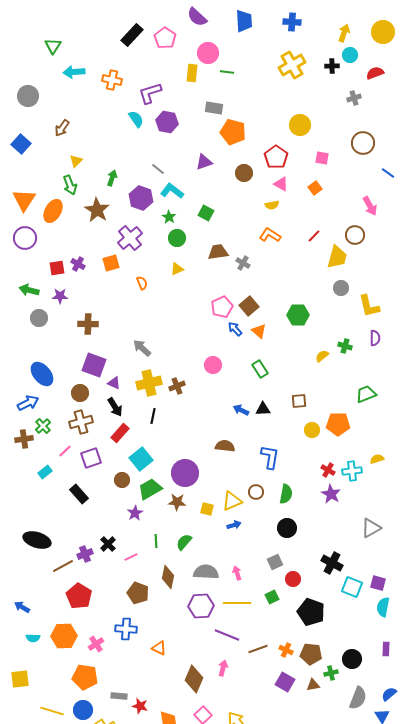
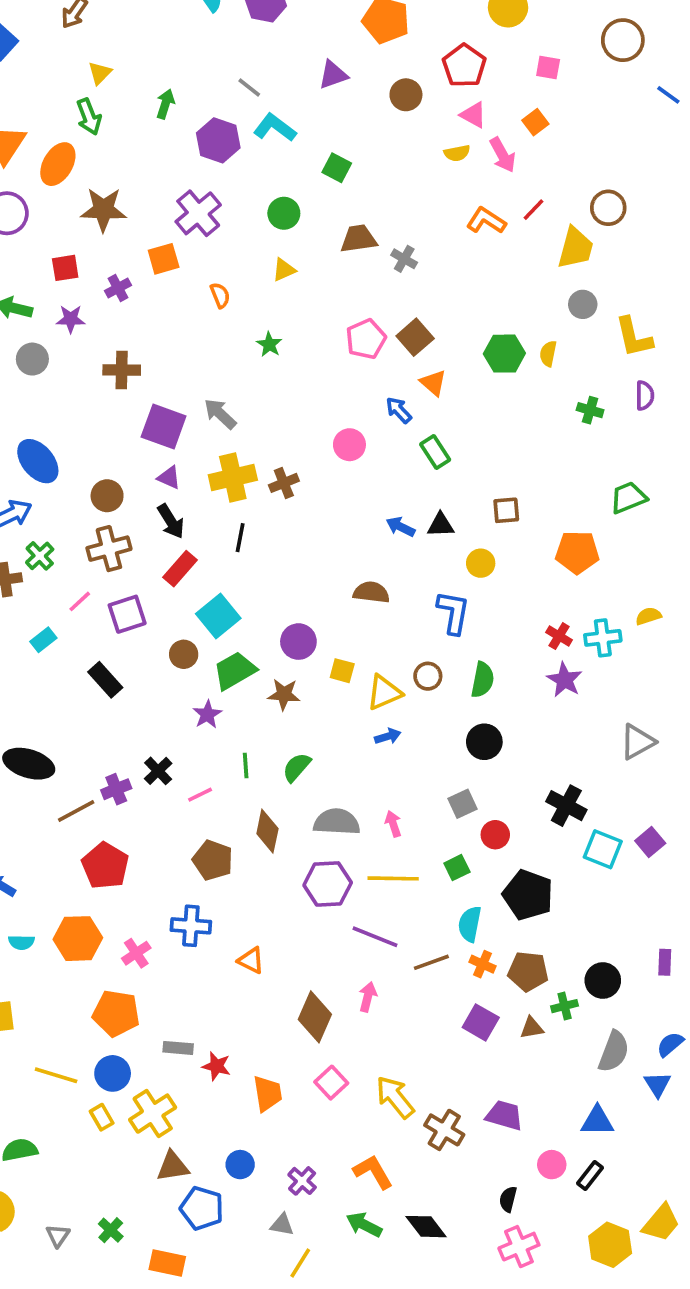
pink arrow: (370, 206) -> (503, 155), moved
brown star: (97, 210) -> (103, 210), moved, turned -30
green star: (169, 217) -> (269, 344), moved
orange L-shape: (270, 235) -> (486, 221), moved
purple cross: (78, 264) -> (118, 288), moved, turned 32
blue arrow: (235, 329) -> (399, 410), moved
yellow semicircle: (322, 356) -> (548, 354), moved, turned -40
purple square: (94, 365) -> (164, 426), moved
yellow circle: (312, 430) -> (481, 563), moved
purple circle: (185, 473) -> (298, 642), size x0.7
yellow square: (207, 509) -> (342, 671), moved
purple square: (378, 583) -> (650, 842), turned 35
cyan semicircle: (383, 607) -> (470, 924), moved

